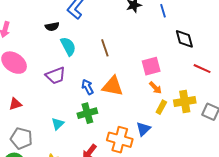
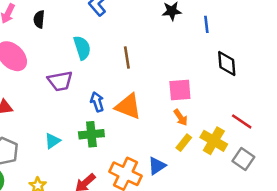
black semicircle: (52, 27) -> (39, 19), moved, turned 96
red line: (202, 69) -> (242, 121), moved
yellow cross: (185, 102) -> (214, 141), turned 30

